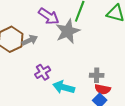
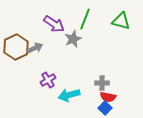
gray star: (68, 31) -> (73, 39), size x0.7
cyan arrow: (64, 87) -> (69, 95), turned -30

